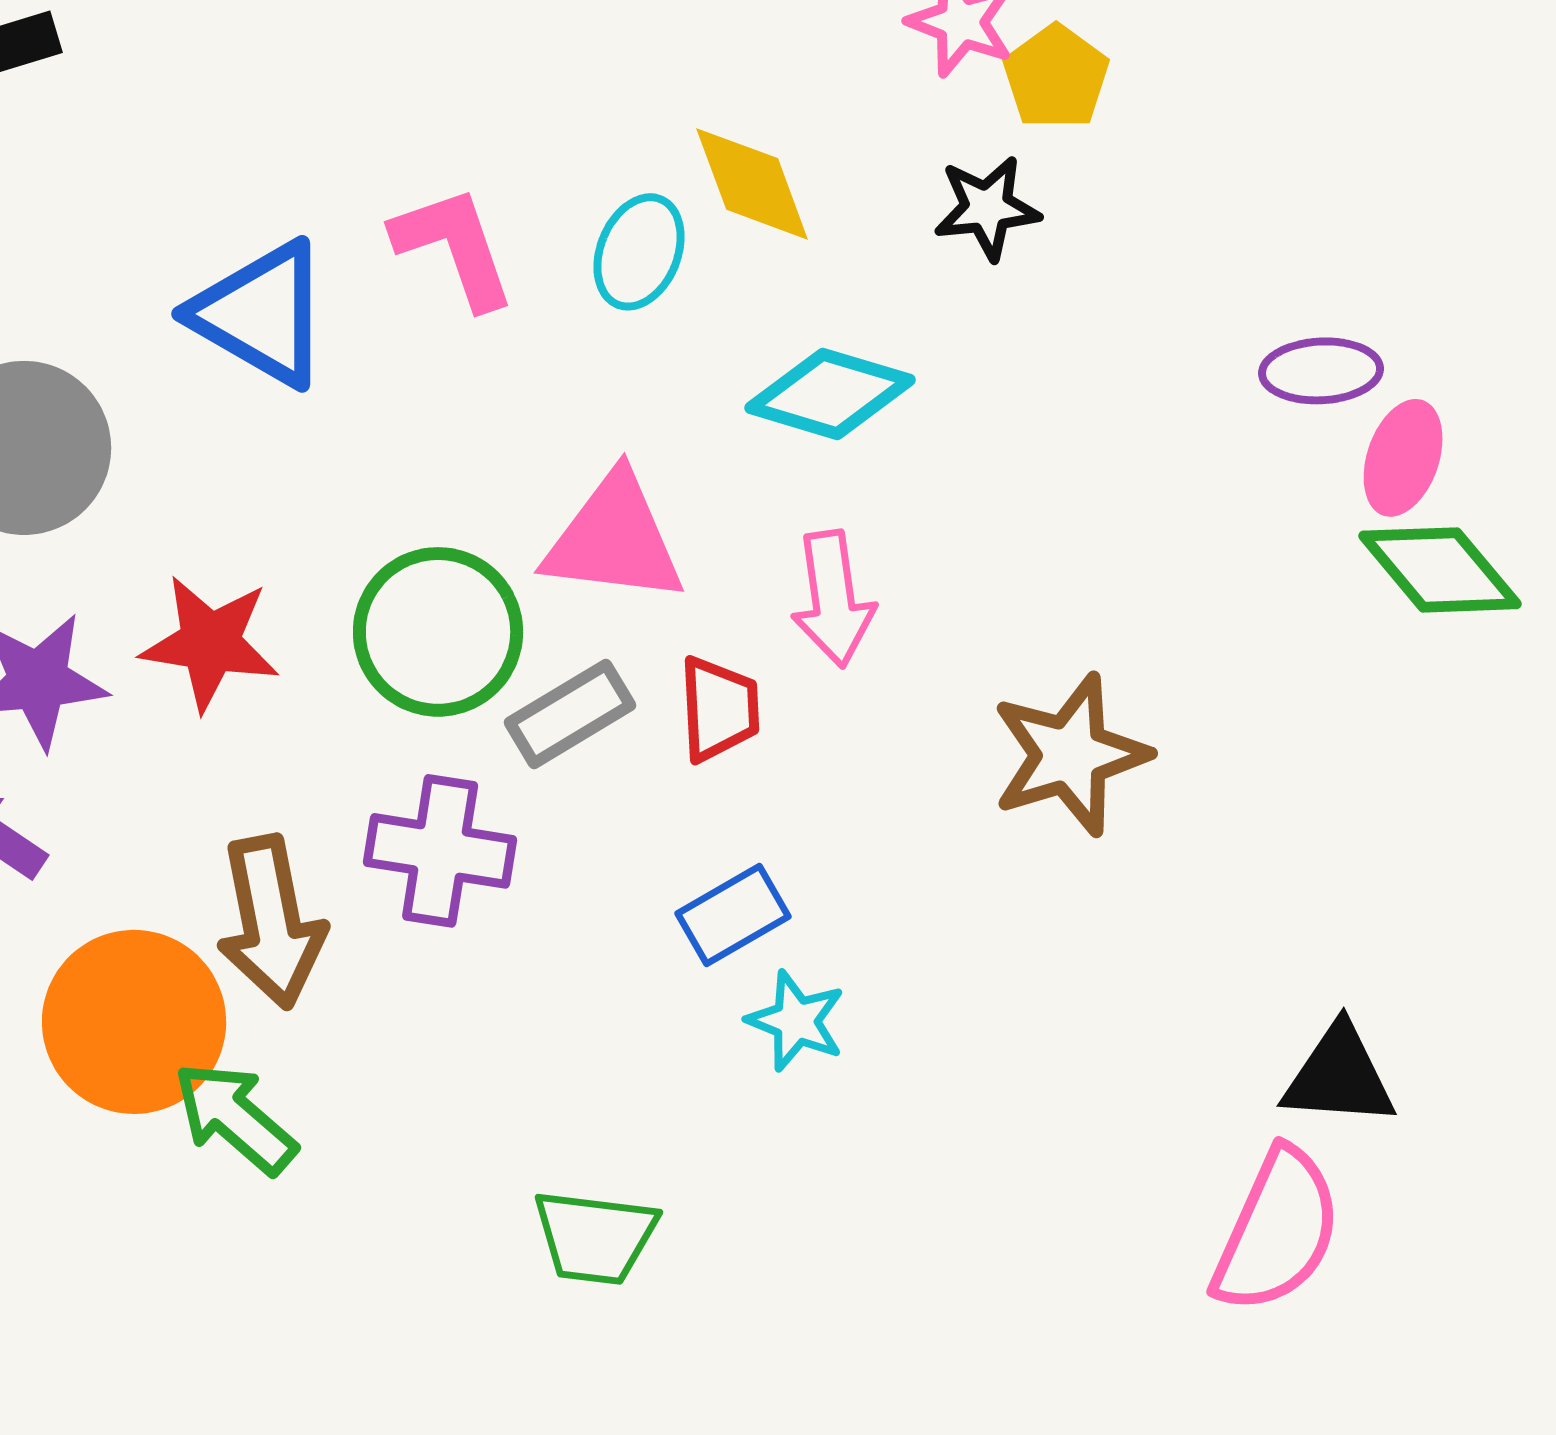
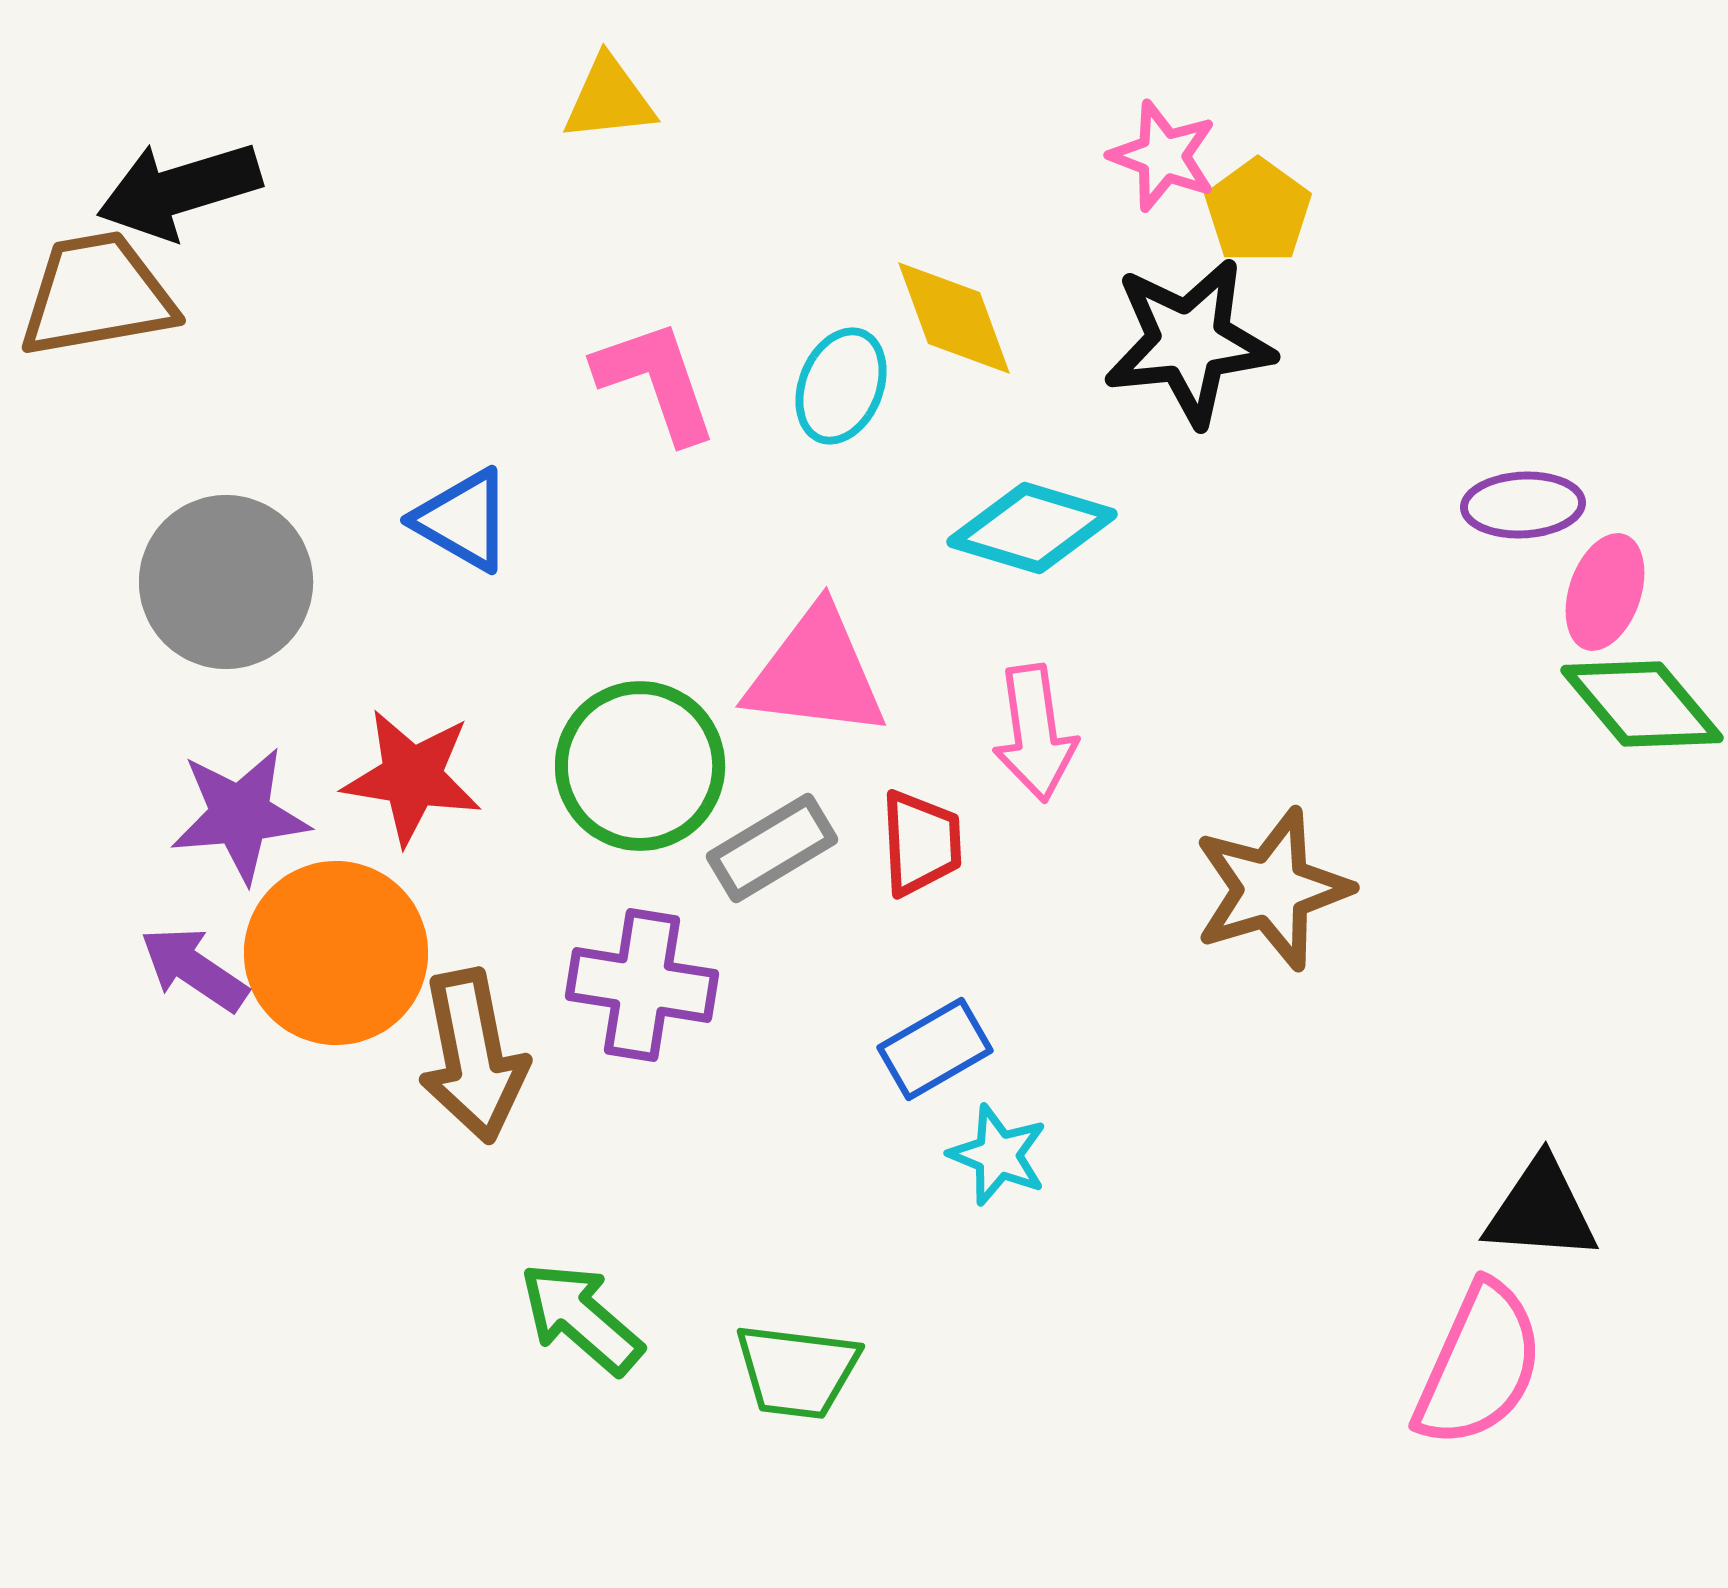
black star: (987, 208) -> (1189, 342), size x1.6
blue triangle: (261, 314) -> (463, 520), moved, size x0.7
orange circle: (134, 1022) -> (336, 953), moved
green arrow: (235, 1118) -> (581, 1318), moved

